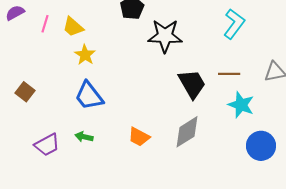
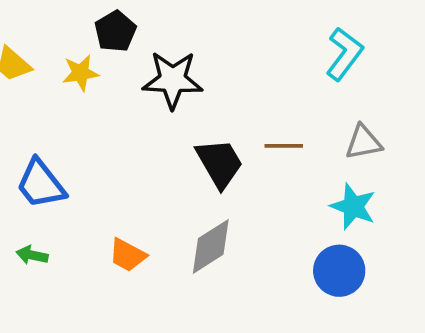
cyan L-shape: (234, 24) -> (344, 54), moved
yellow star: (85, 55) -> (81, 73), moved, turned 30
cyan star: (241, 105) -> (353, 207), moved

